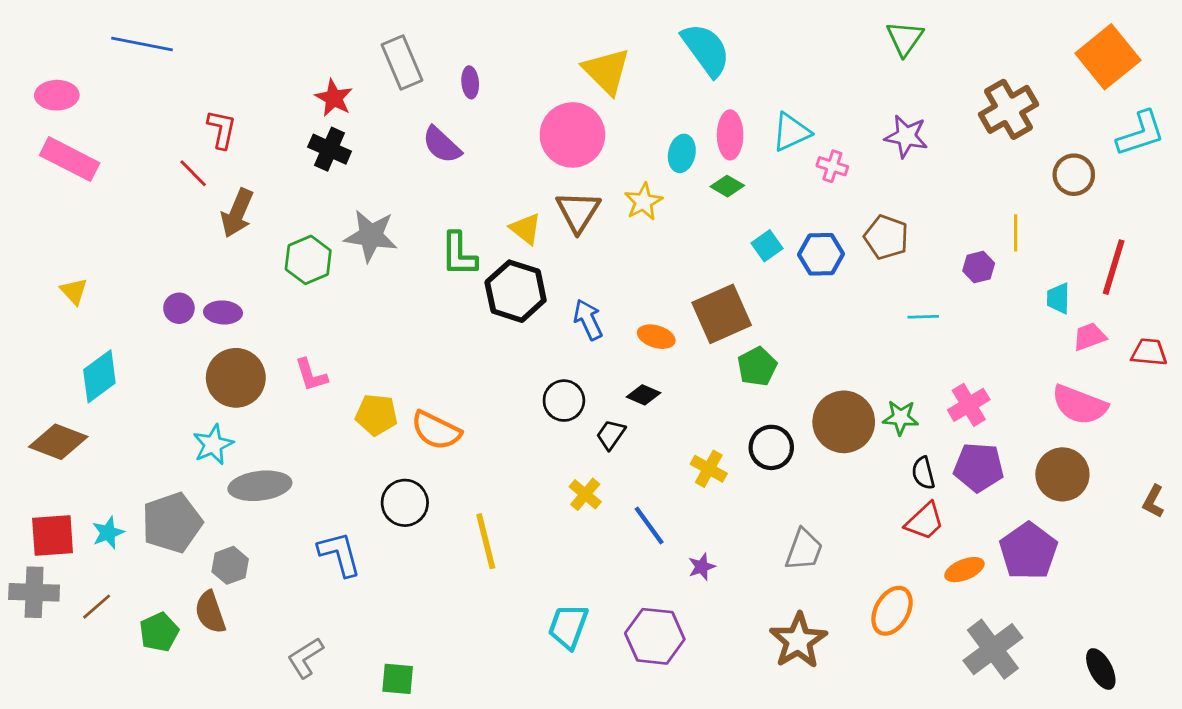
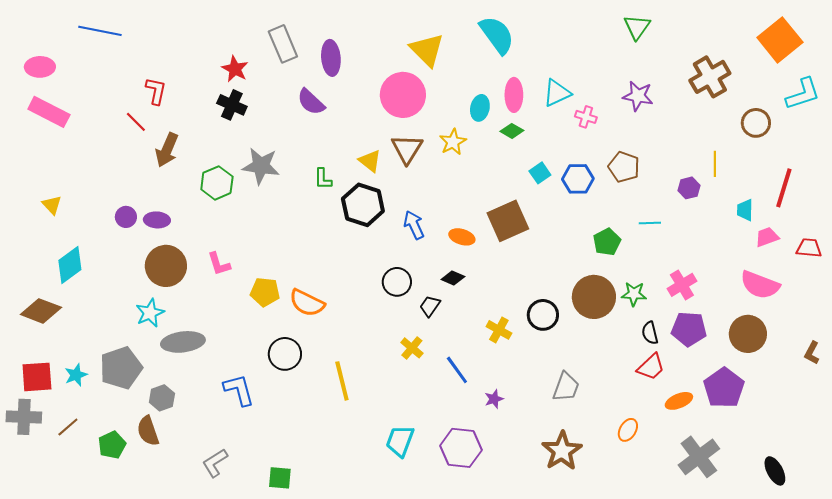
purple ellipse: (470, 82) -> (331, 58), size x1.6
green L-shape: (459, 254) -> (323, 179), size x0.7
green pentagon: (757, 366) -> (607, 242), moved
orange ellipse: (892, 611) -> (628, 430), size x0.7

